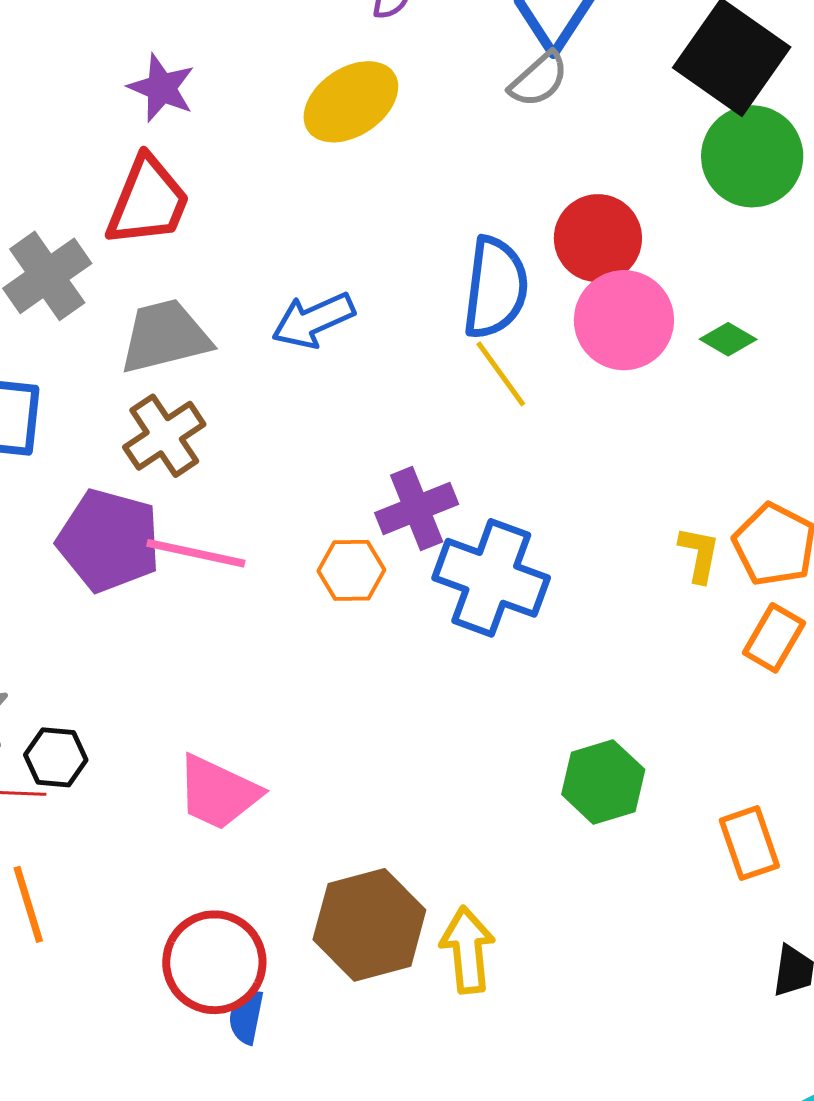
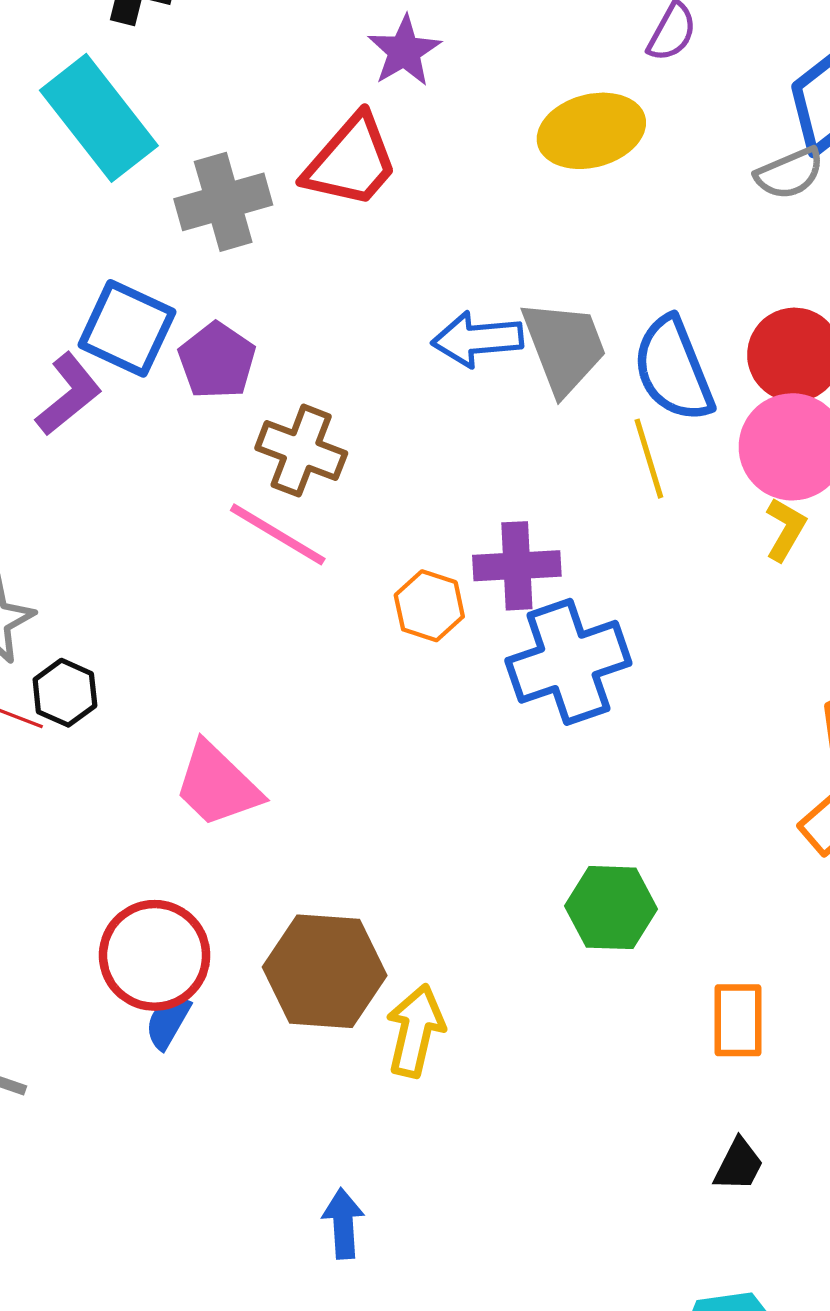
blue semicircle: (495, 288) -> (673, 369), turned 132
gray trapezoid: (165, 336) -> (564, 347), moved, turned 64
brown cross: (164, 436) -> (301, 451), moved, turned 36
purple pentagon: (109, 541) -> (217, 361), moved, size x0.7
yellow L-shape: (699, 554) -> (785, 529), moved
blue cross: (491, 578) -> (568, 662), turned 32

